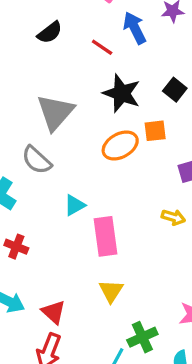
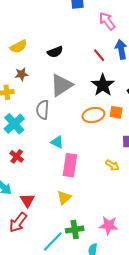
black semicircle: (50, 32) -> (55, 52), moved
gray semicircle: (37, 160) -> (43, 110), turned 36
cyan triangle: (75, 205) -> (57, 142), turned 40

